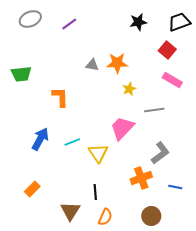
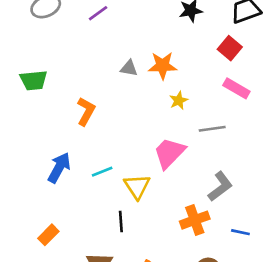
orange L-shape: (60, 97) -> (86, 111), turned 30
black line: (95, 192) -> (121, 221), moved

